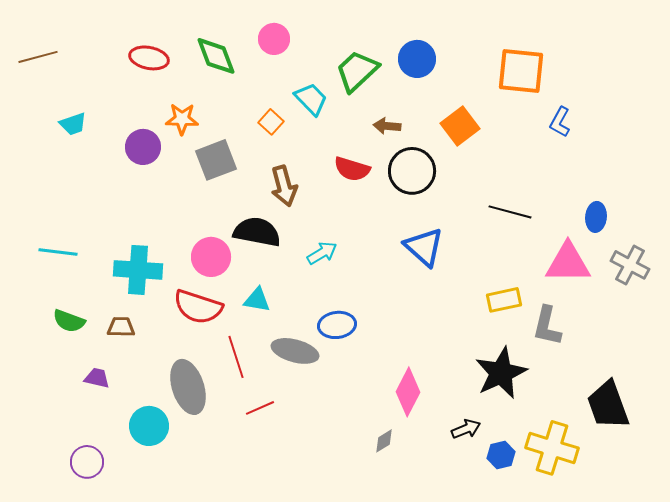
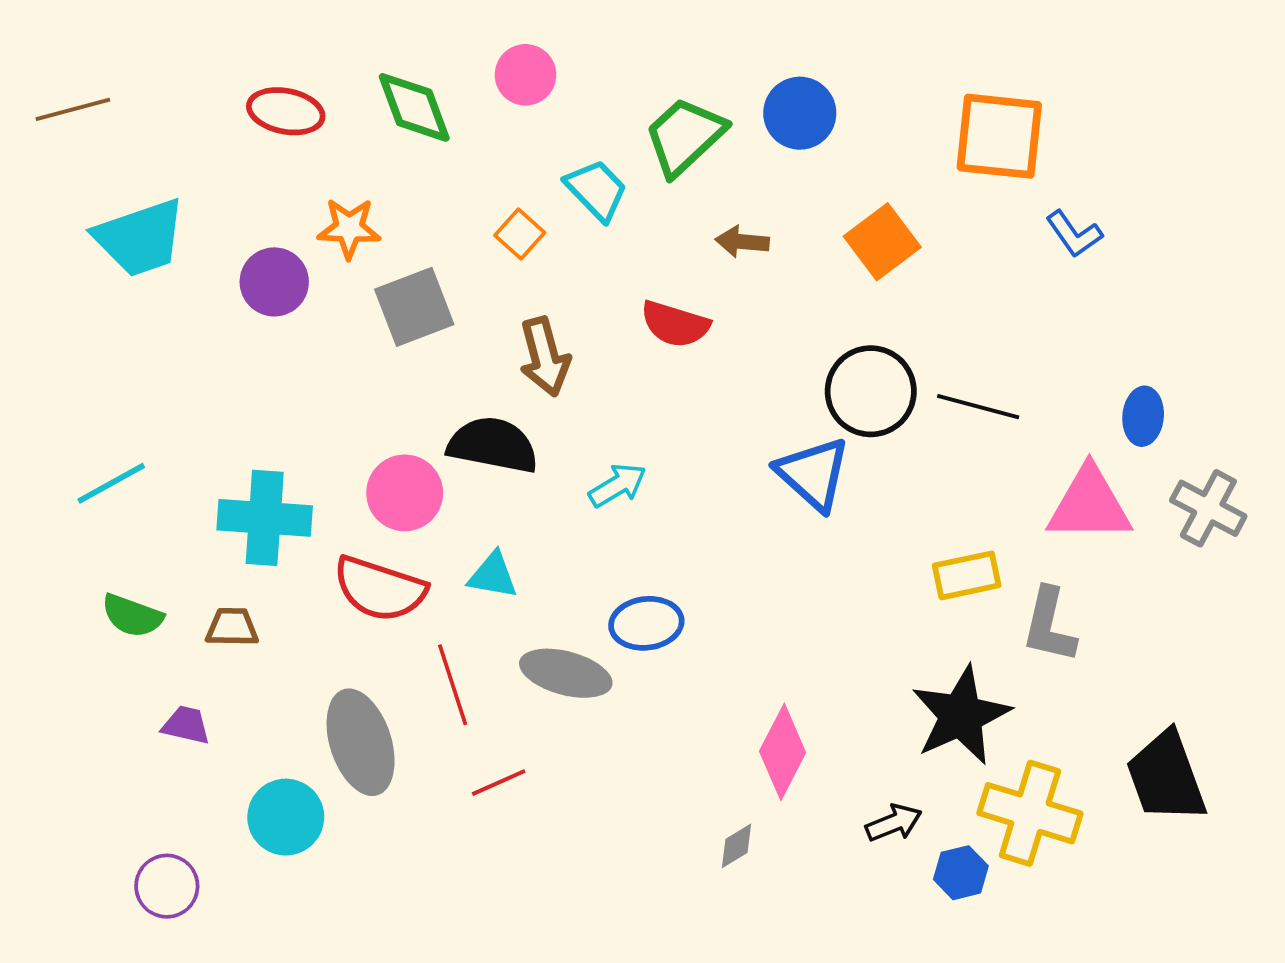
blue L-shape: (560, 122) -> (1074, 234), turned -64
cyan trapezoid: (73, 124) -> (140, 238), size x1.8
black circle: (412, 171) -> (871, 391), moved
cyan line: (58, 252) -> (111, 483), turned -36
yellow cross: (552, 448) -> (1030, 813), moved

